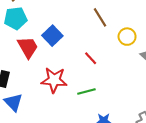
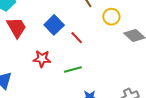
blue square: (52, 36) -> (54, 25), moved
red star: (54, 80) -> (42, 59), size x0.7

